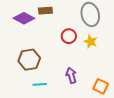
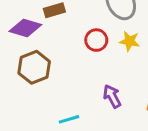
brown hexagon: (29, 60) -> (34, 67), moved

